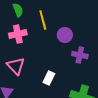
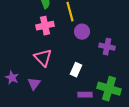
purple circle: (65, 35) -> (82, 32), moved

